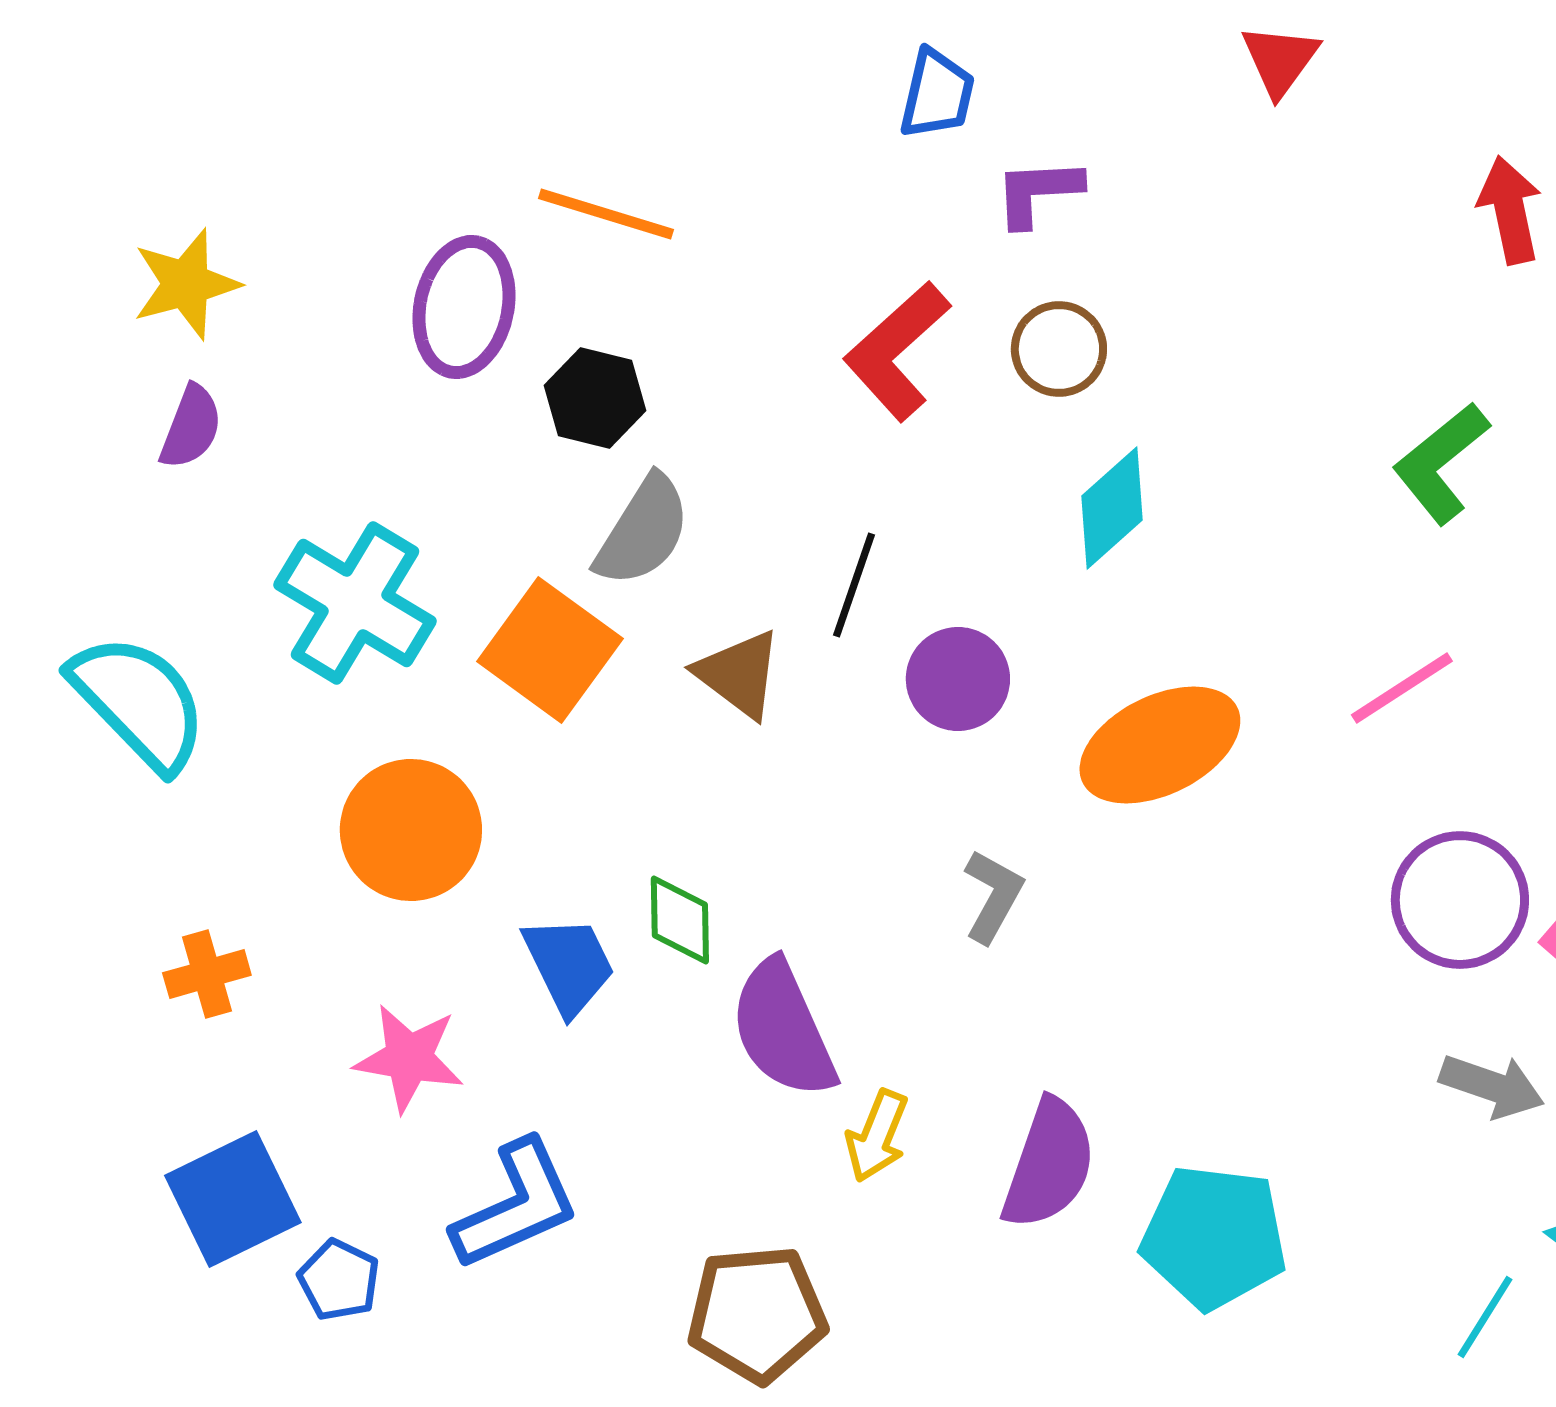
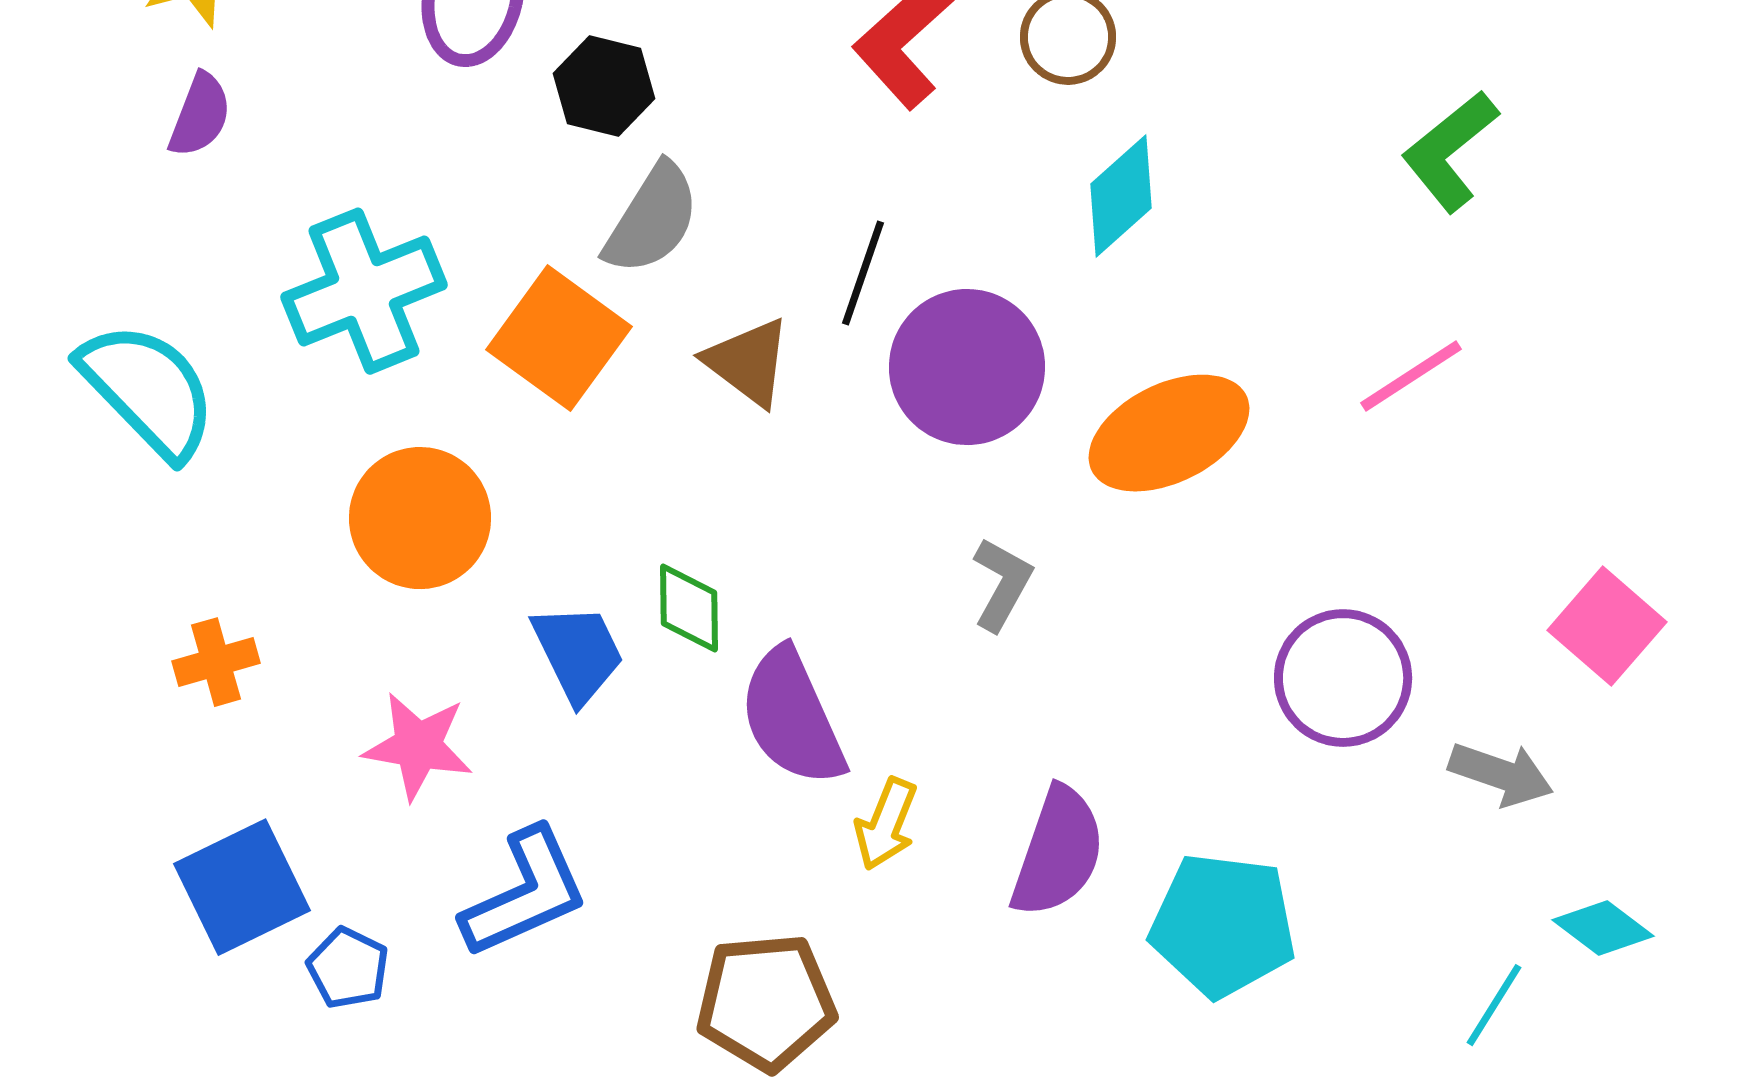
cyan cross: (355, 603) -> (364, 291), turned 37
purple circle: (958, 679) -> (967, 367), size x1.5
purple circle: (1460, 900) -> (1343, 678), moved

